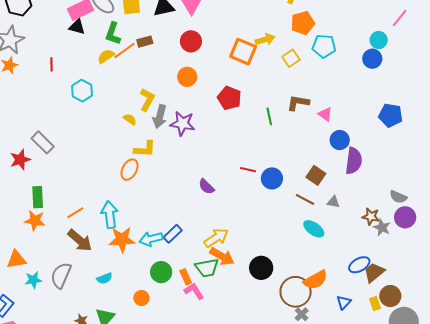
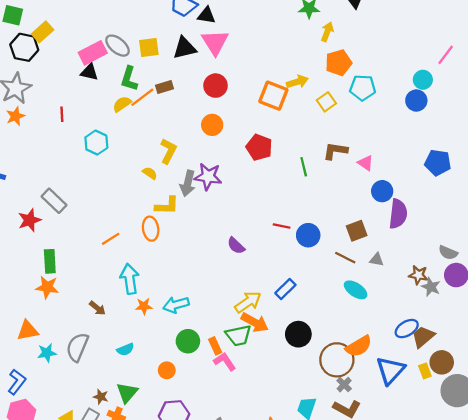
gray arrow: (160, 117) -> (188, 183), moved
orange ellipse: (130, 170) -> (151, 229), turned -35
brown square: (316, 175) -> (357, 231), turned 36
orange line: (75, 213) -> (111, 239), moved
blue rectangle: (173, 234) -> (285, 289), moved
brown arrow: (80, 240) -> (97, 308), size x0.6
orange star: (122, 240) -> (144, 306), size x0.6
blue triangle: (344, 302) -> (390, 370), size x1.8

